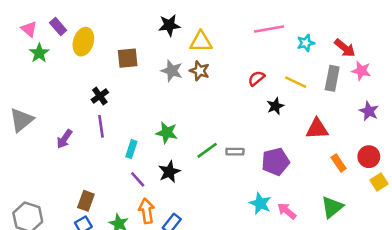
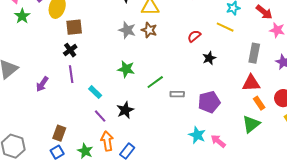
brown square: (128, 58) -> (74, 27), moved
gray rectangle: (332, 78) -> (254, 53), moved
yellow line: (296, 82) -> (225, 27), moved
red triangle: (317, 129) -> (251, 83), moved
green star: (167, 133) -> (126, 69), moved
cyan rectangle: (131, 149) -> (95, 92), turned -64
green line: (207, 150) -> (155, 82), moved
green triangle: (332, 207) -> (251, 124), moved

